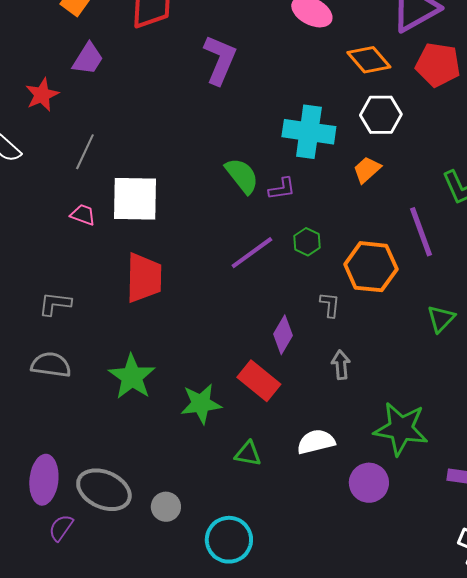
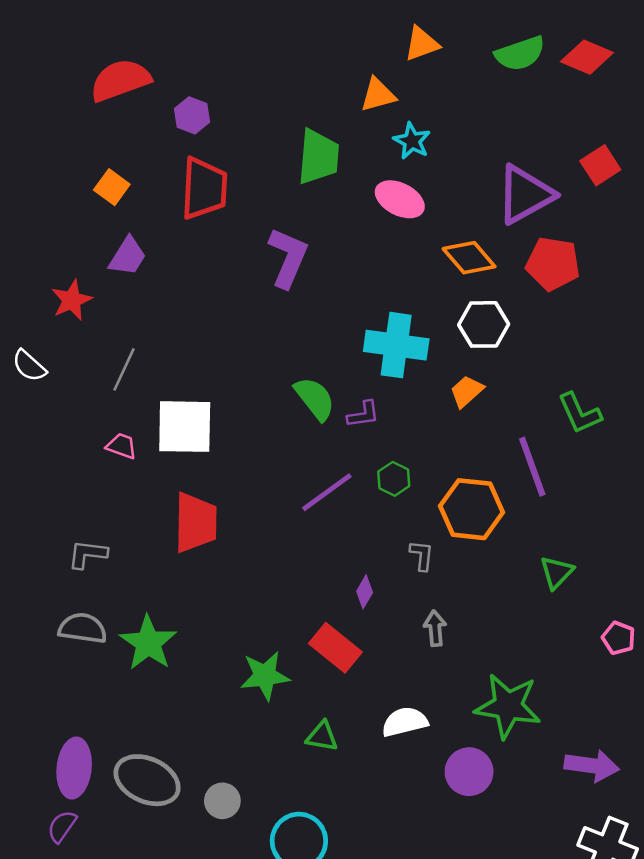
purple diamond: (283, 335) -> (365, 592), size x0.7
green star: (132, 377) -> (148, 643), moved
purple semicircle: (61, 528) -> (62, 826), moved

